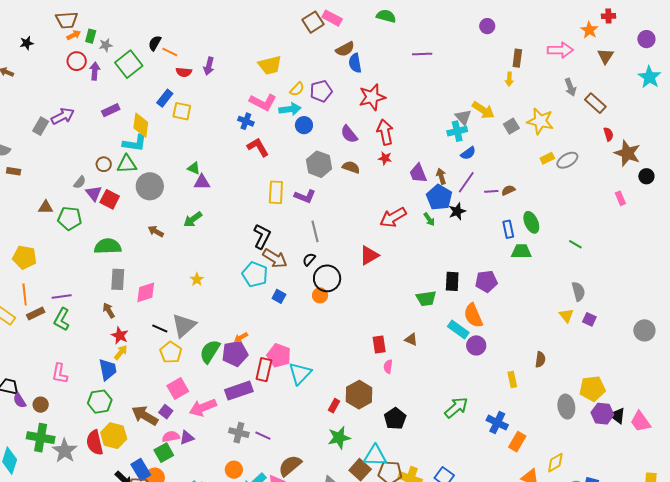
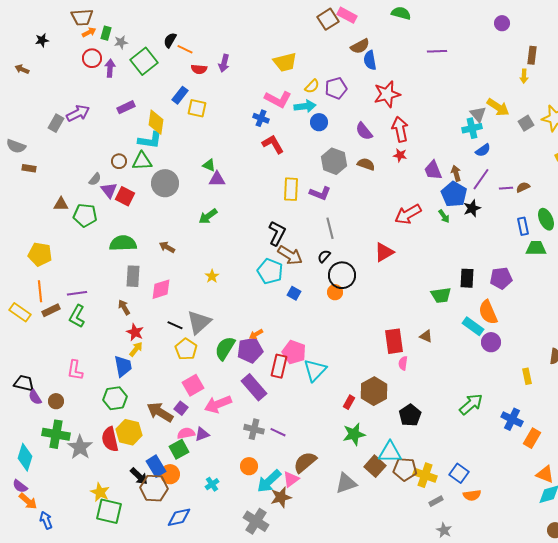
brown arrow: (156, 231) -> (167, 247), moved
red rectangle: (379, 344) -> (394, 341), size x1.4
purple rectangle: (239, 391) -> (254, 387), turned 68

